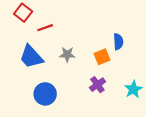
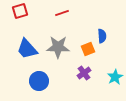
red square: (23, 13) -> (20, 11), turned 35
red line: (45, 28) -> (62, 13), moved
gray star: (67, 54) -> (58, 47), size x1.6

